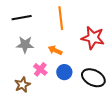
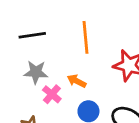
pink cross: (40, 69) -> (52, 94), moved

